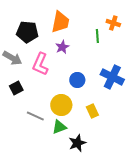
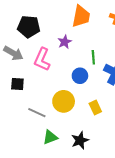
orange trapezoid: (60, 22) -> (81, 16), moved
green line: (97, 36) -> (93, 57), moved
black square: (16, 88) -> (17, 84), turned 32
green triangle: (59, 127) -> (50, 137), moved

